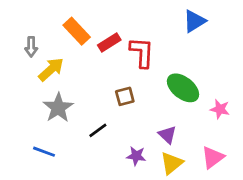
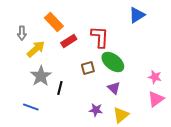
red rectangle: (109, 42) -> (69, 41), moved
green ellipse: (183, 88) -> (113, 62), moved
black line: (98, 130) -> (60, 88), moved, turned -40
purple triangle: (167, 135) -> (114, 88), moved
pink triangle: (213, 157) -> (156, 99), moved

